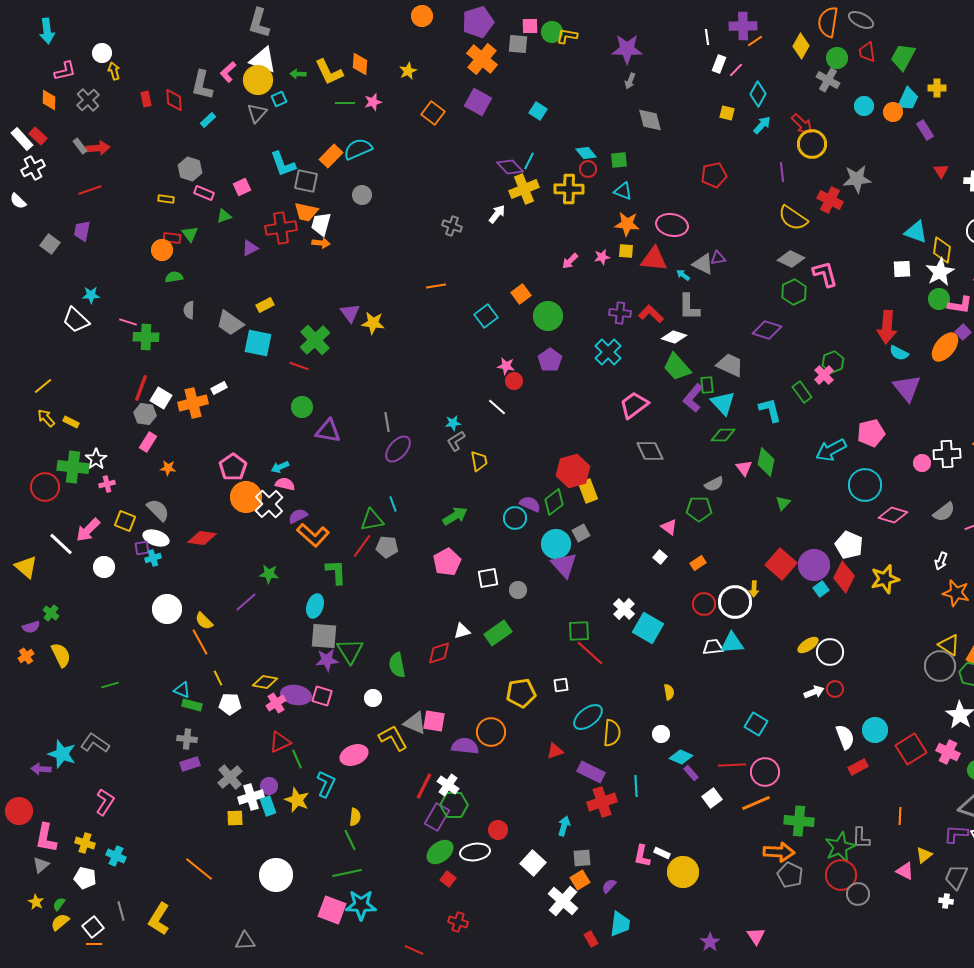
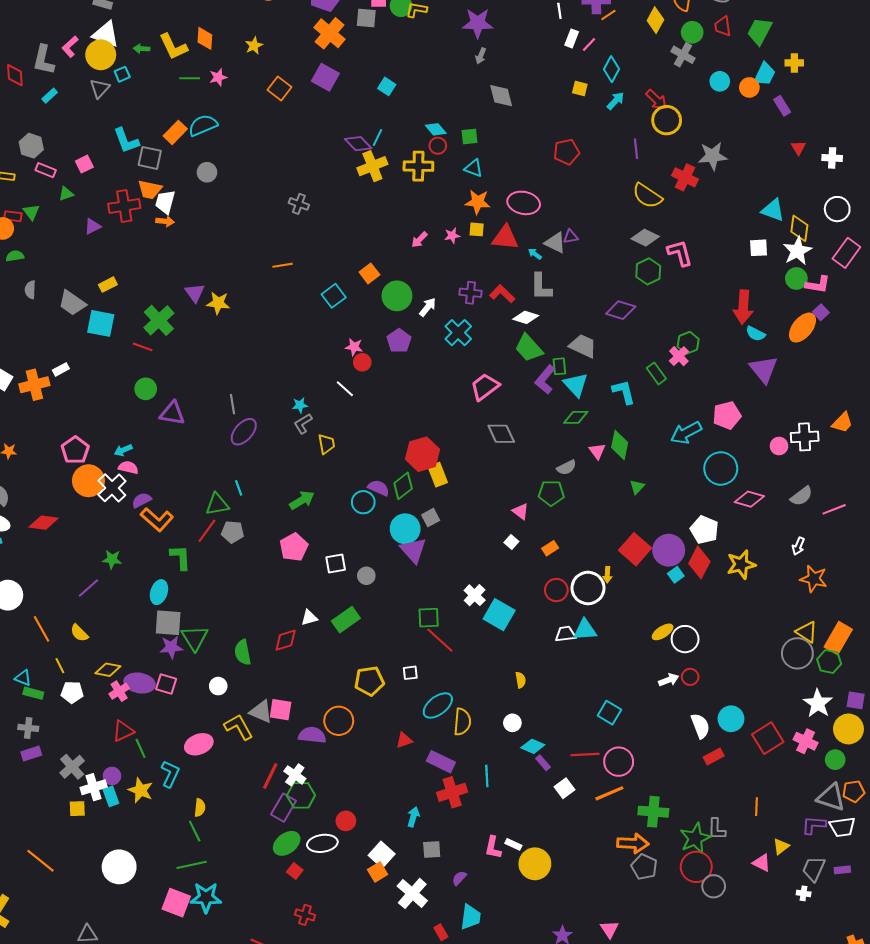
white arrow: (497, 214) -> (428, 307), moved
yellow semicircle: (204, 621) -> (79, 633), moved
orange square: (580, 880) -> (378, 872), moved

